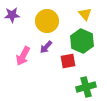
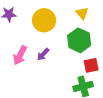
purple arrow: (46, 47) -> (43, 54), moved
red square: (68, 61) -> (91, 65), moved

